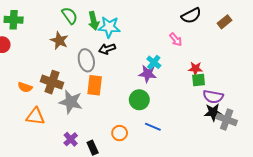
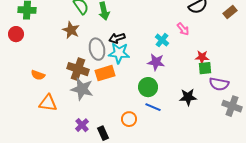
cyan star: (109, 27) -> (119, 53), moved
cyan cross: (154, 62) -> (162, 40), moved
brown cross: (52, 82) -> (78, 69), moved
orange rectangle: (95, 85) -> (105, 73), turned 66
black star: (213, 112) -> (188, 97), moved
blue line: (153, 127) -> (153, 107), moved

